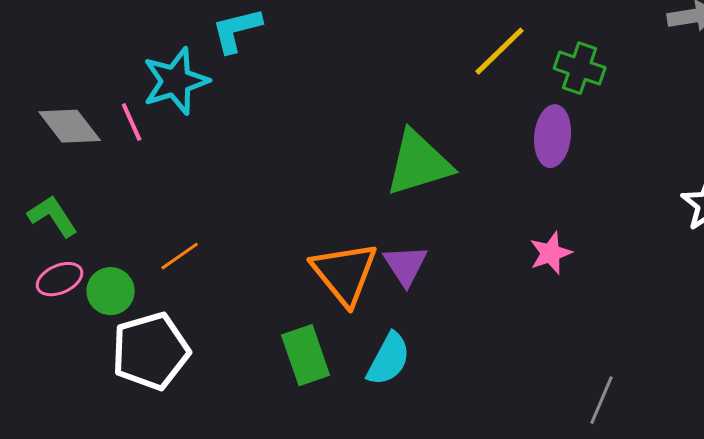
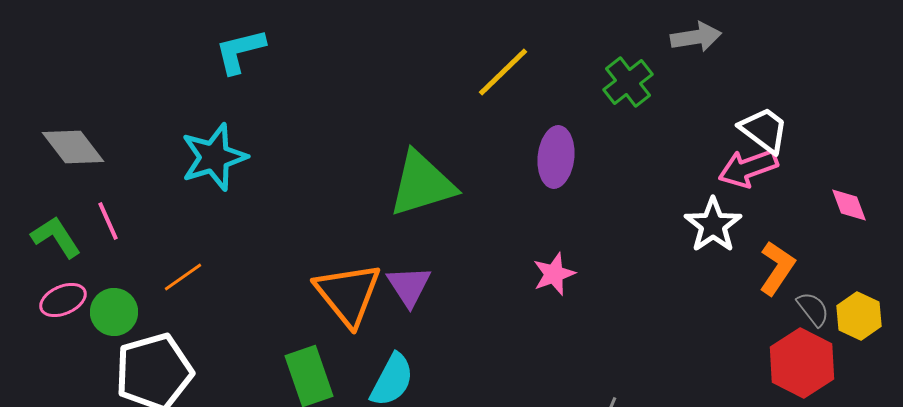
green cross: (580, 68) -> (628, 82), moved, turned 33
cyan star: (176, 81) -> (214, 157), moved
pink line: (132, 122) -> (108, 221), moved

